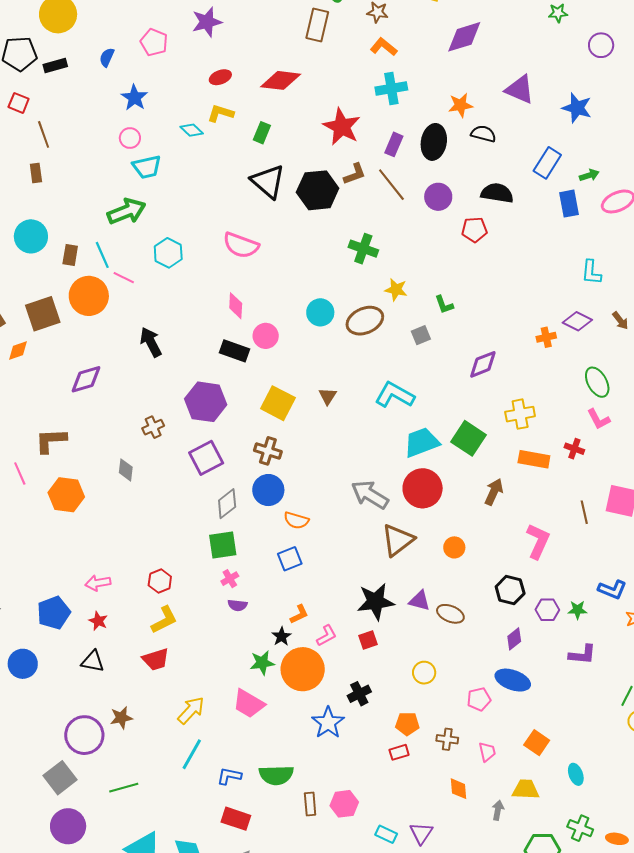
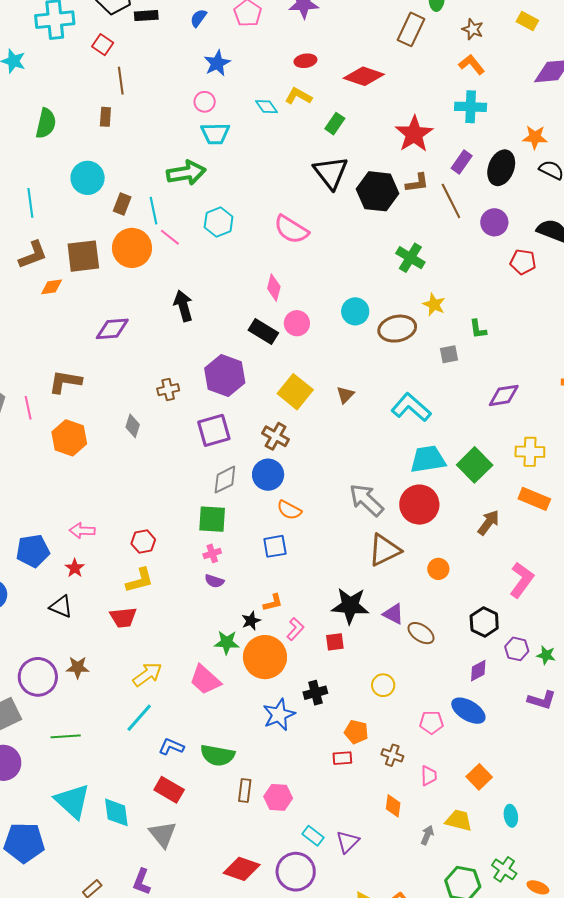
pink L-shape: (327, 636) -> (295, 629), turned -30

